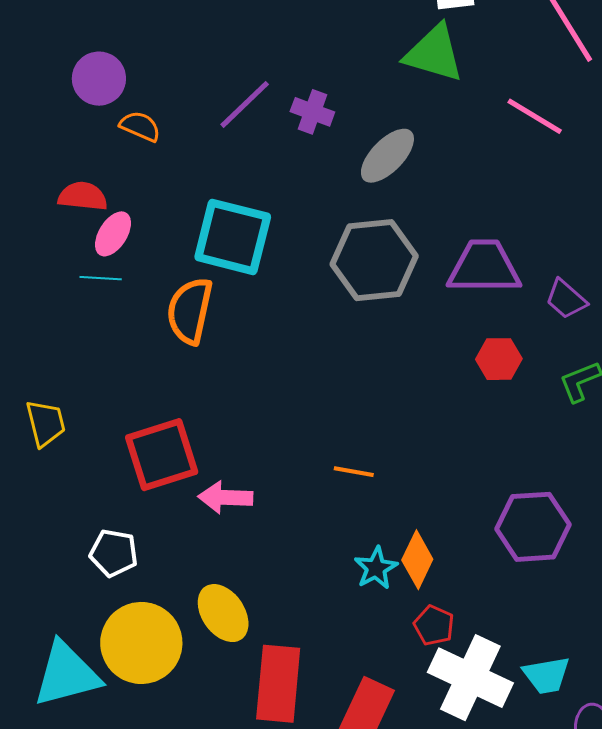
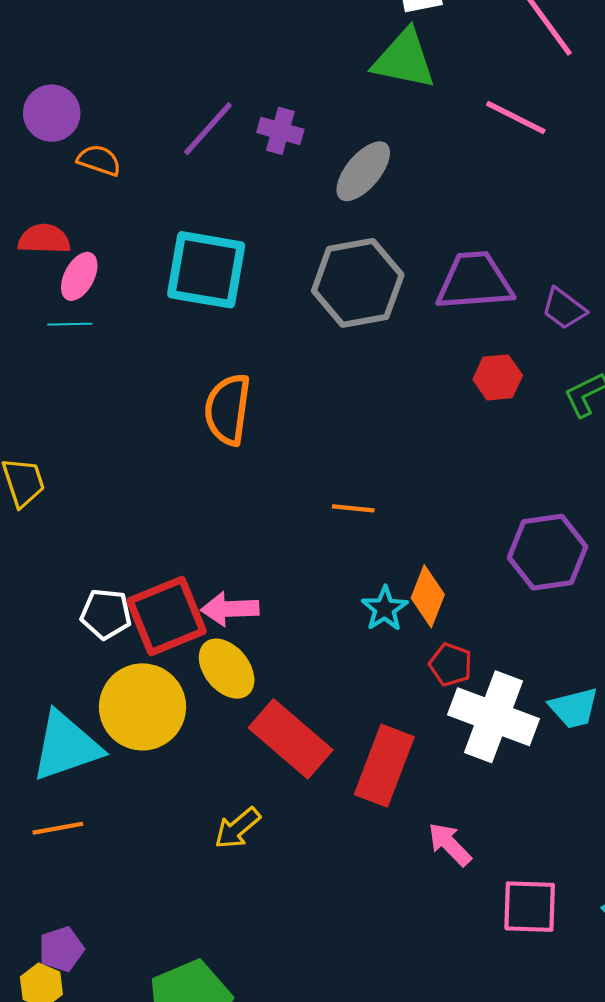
orange semicircle: (190, 311) -> (228, 409), moved
red square: (162, 455) -> (166, 616), moved
pink arrow: (225, 497) -> (230, 609), moved
red rectangle: (278, 684) -> (291, 739), turned -50

